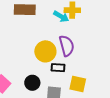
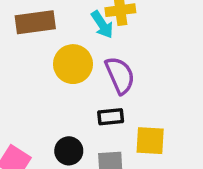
cyan arrow: (61, 16) -> (102, 25), turned 35
yellow circle: (45, 51) -> (73, 64), moved

